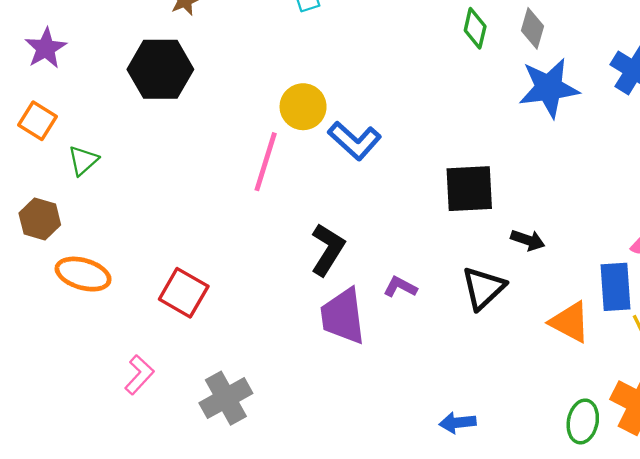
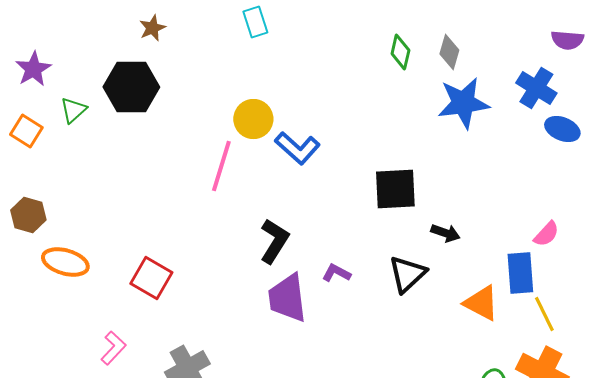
green triangle: (83, 161) -> (73, 110), moved

